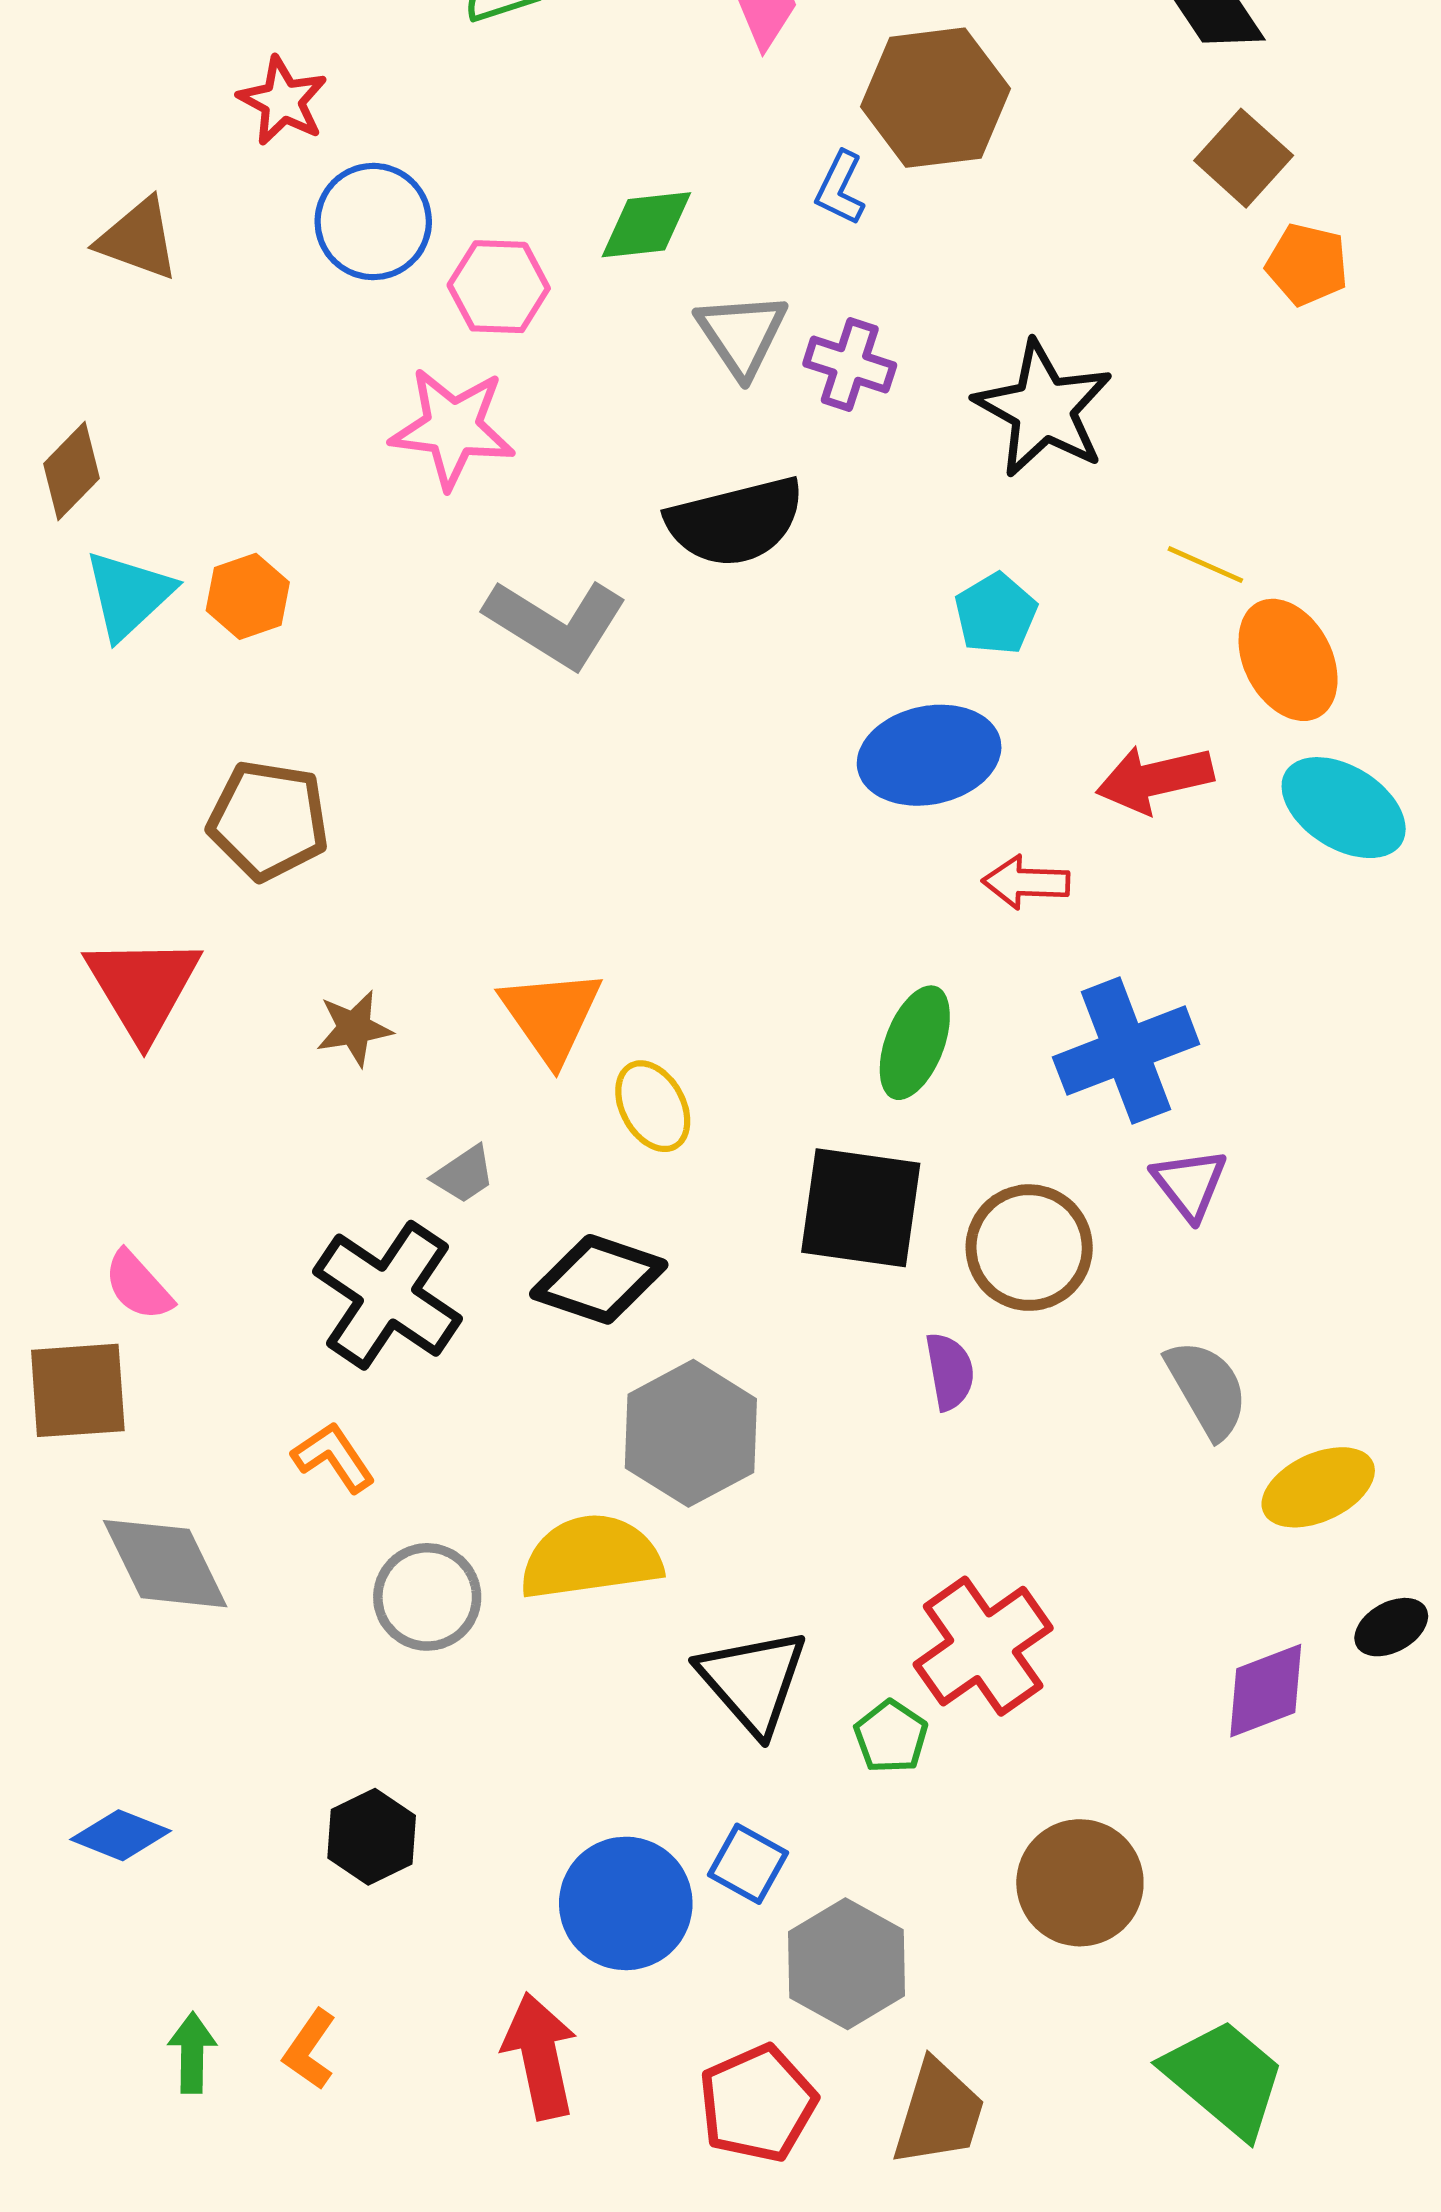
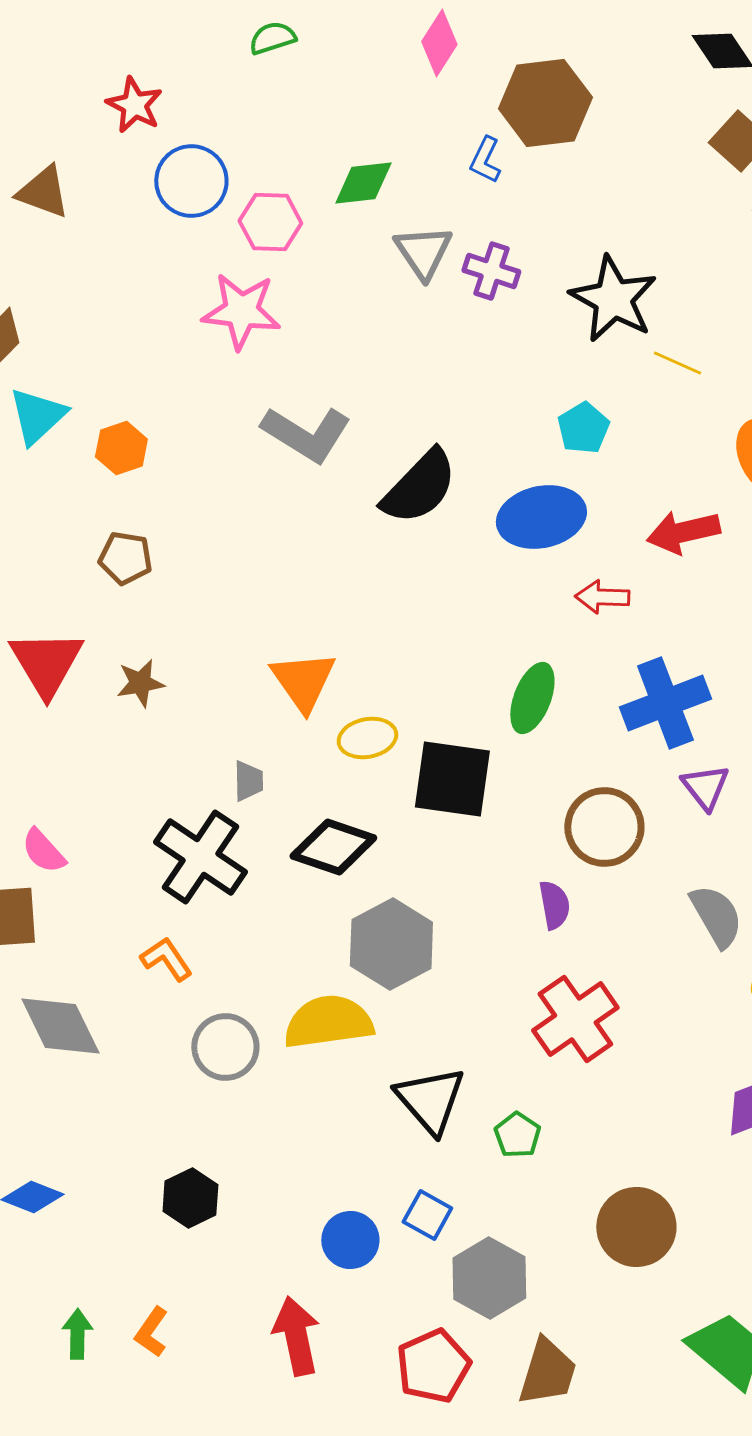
black semicircle: (735, 522) -> (419, 487), moved, turned -32
yellow line: (1205, 565) -> (677, 363), moved
orange hexagon: (248, 596) -> (121, 448), moved
brown pentagon: (268, 820) -> (125, 558), size x0.7
brown star: (354, 1028) -> (140, 683), moved
yellow ellipse: (653, 1106) -> (367, 738), turned -72
gray trapezoid: (464, 1174) -> (248, 781), turned -57
black square: (861, 1208) -> (452, 779), moved
red cross: (983, 1646) -> (575, 1019), moved
blue circle: (626, 1903) -> (350, 1240), size x0.7

